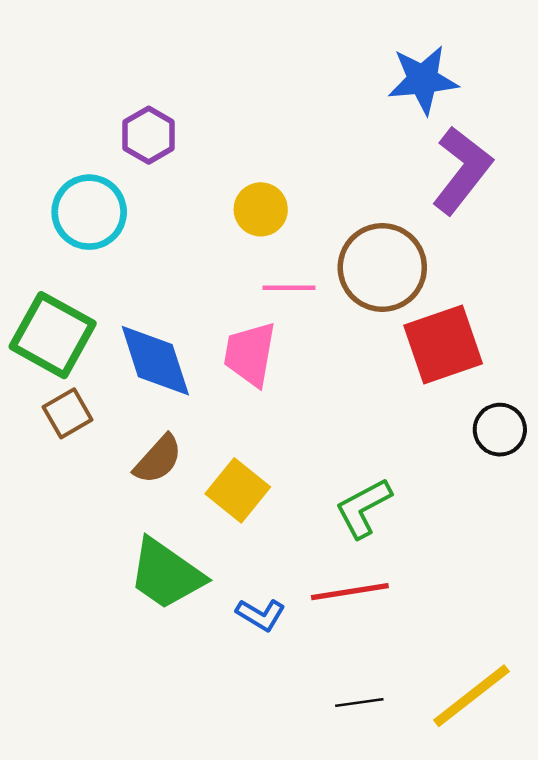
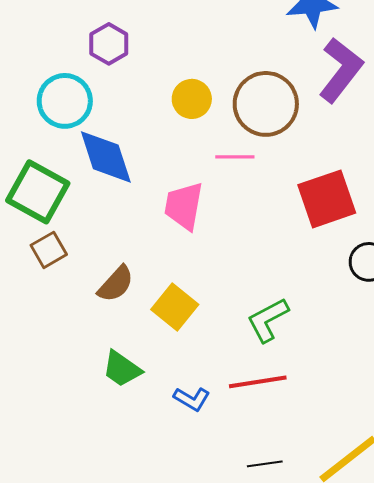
brown circle: (382, 267) -> (266, 104), moved
pink line: (289, 288) -> (235, 157), moved
blue diamond: (155, 361) -> (106, 157), moved
green trapezoid: (166, 574) -> (122, 369), size x0.7

